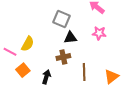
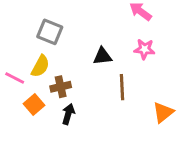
gray square: (61, 19) -> (50, 32), moved
brown cross: (63, 57) -> (61, 87), moved
brown line: (84, 72) -> (122, 87), moved

